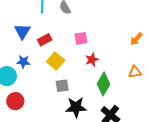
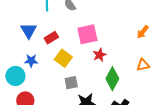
pink square: (81, 38) -> (87, 34), size x1.5

